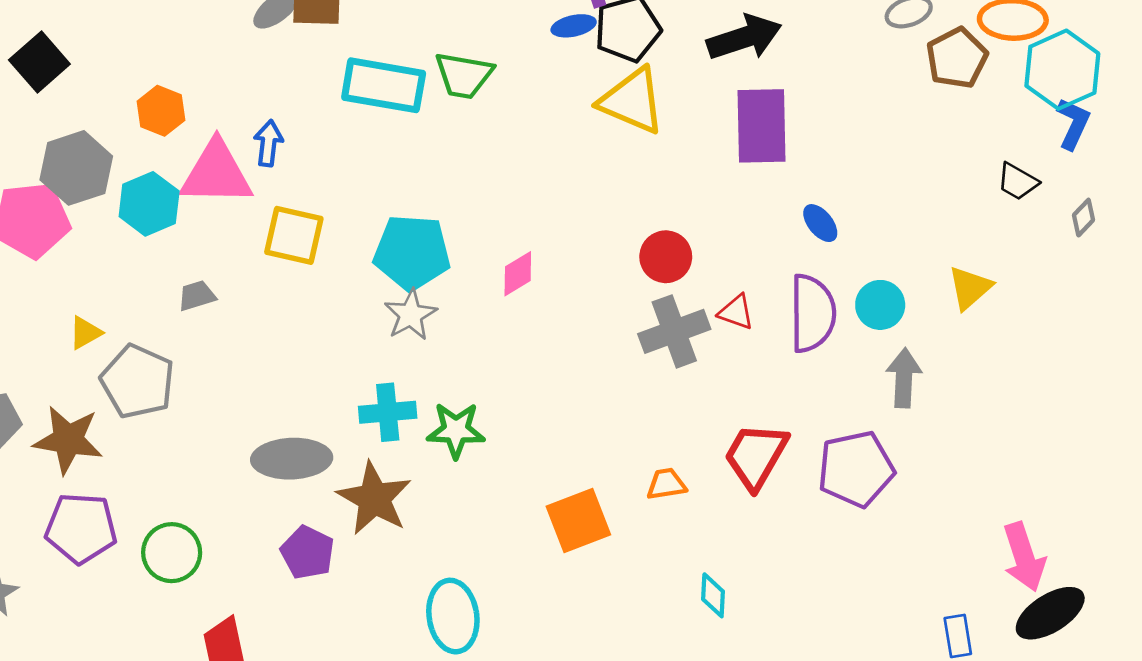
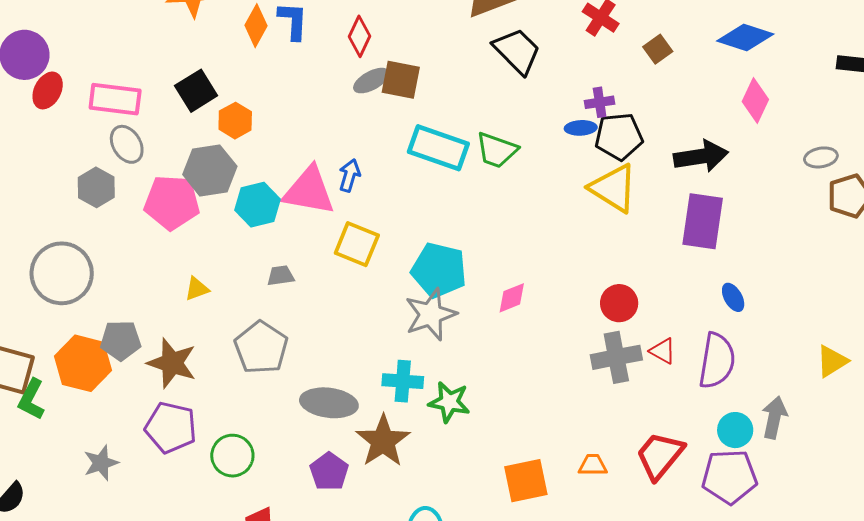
orange hexagon: (161, 111) -> (235, 121), moved
cyan circle: (880, 305) -> (735, 430), moved
gray star: (411, 315) -> (431, 314), size x1.4
gray pentagon: (138, 381) -> (261, 348), moved

